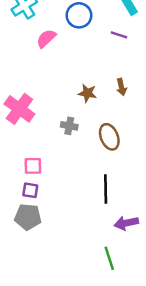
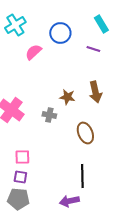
brown arrow: (121, 87) -> (95, 92), size x1.5
gray cross: (69, 126) -> (49, 115), moved
purple arrow: (126, 223) -> (69, 201), moved

